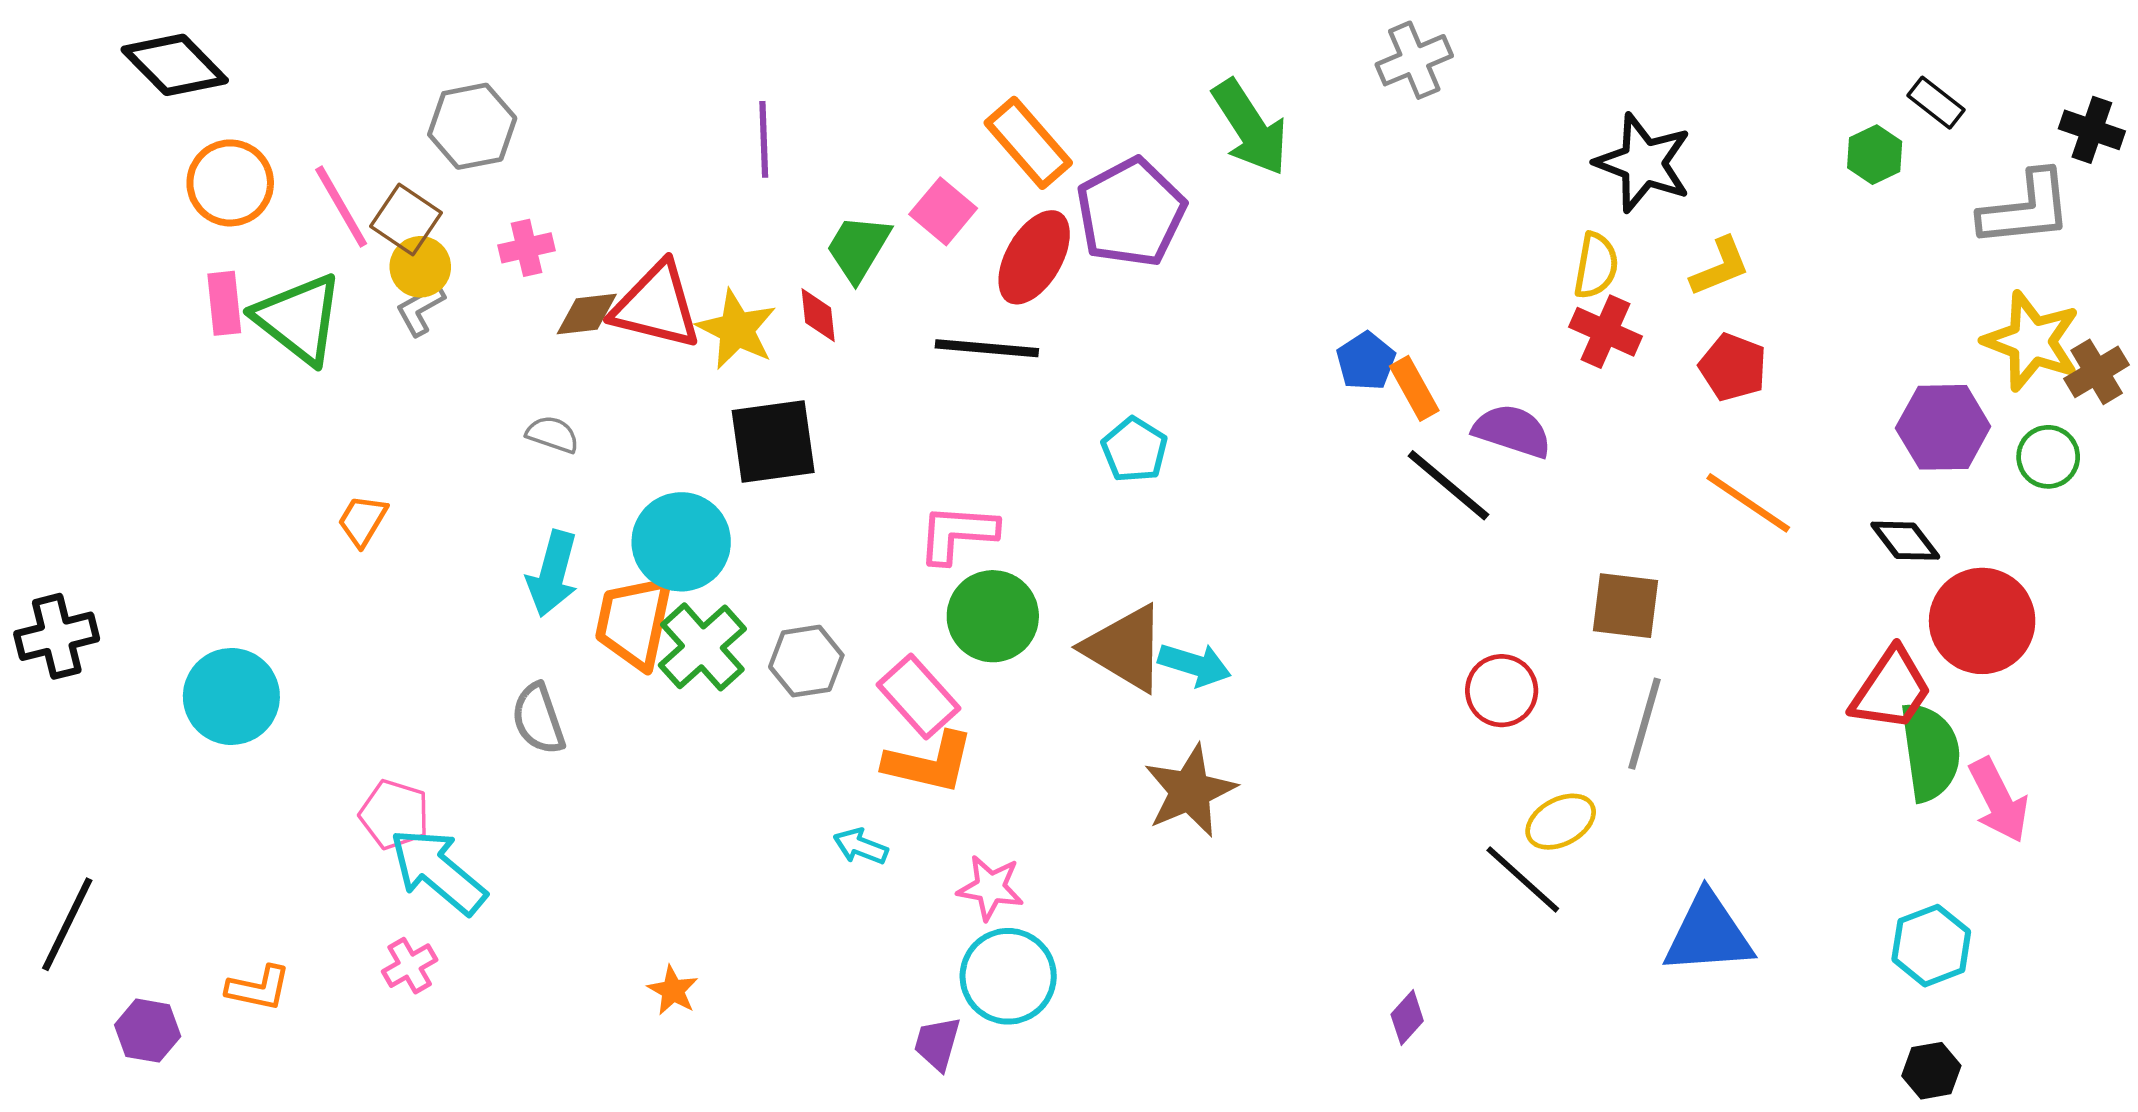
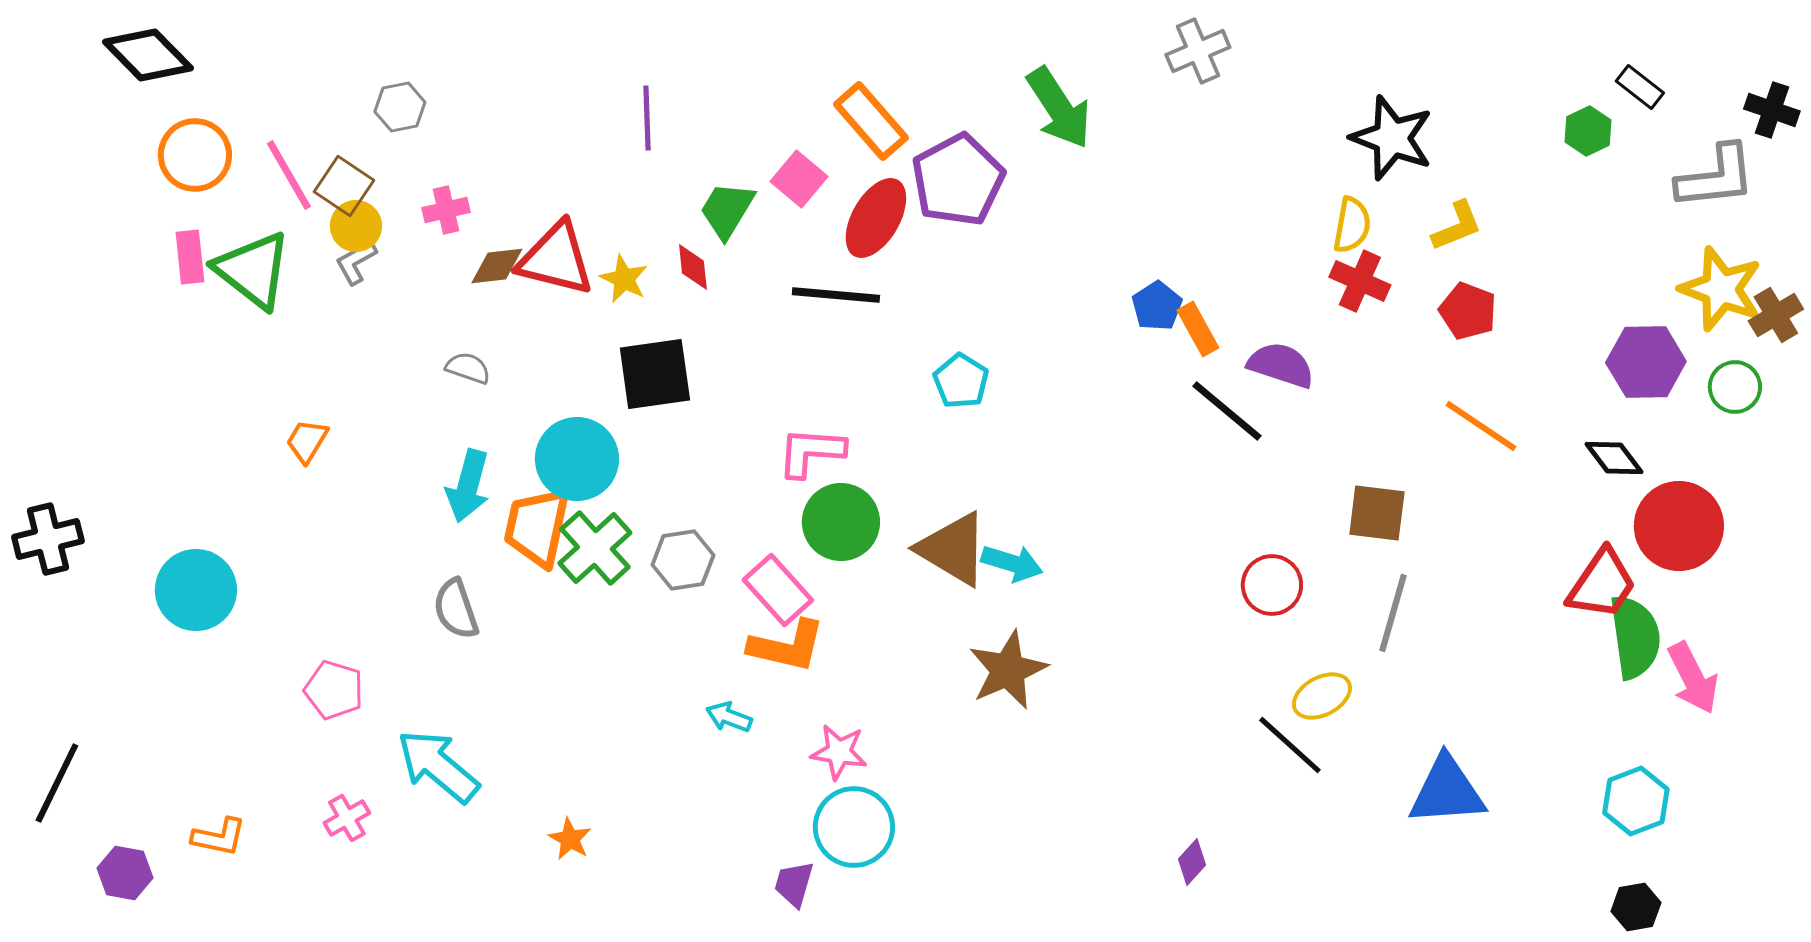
gray hexagon: (472, 126) -> (400, 107), size x0.7
yellow star: (737, 329) -> (624, 279), size x0.7
cyan arrow: (438, 871) -> (438, 766), moved

